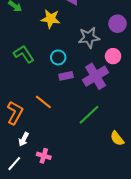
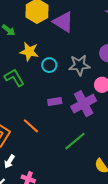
yellow star: (51, 19) -> (29, 52), moved
cyan circle: (58, 57) -> (49, 65), moved

